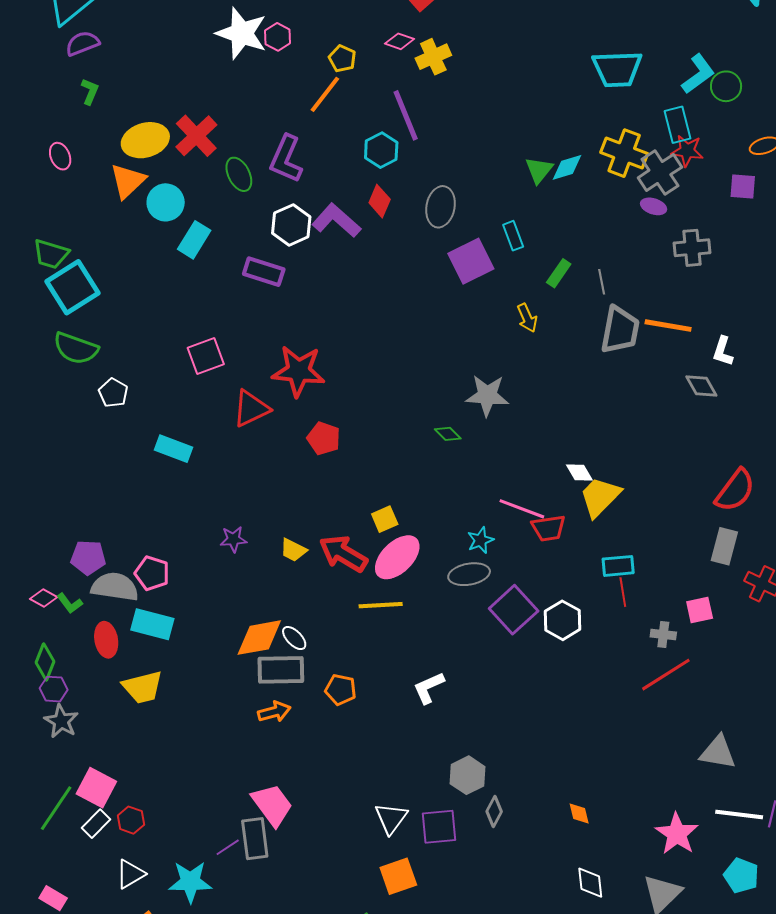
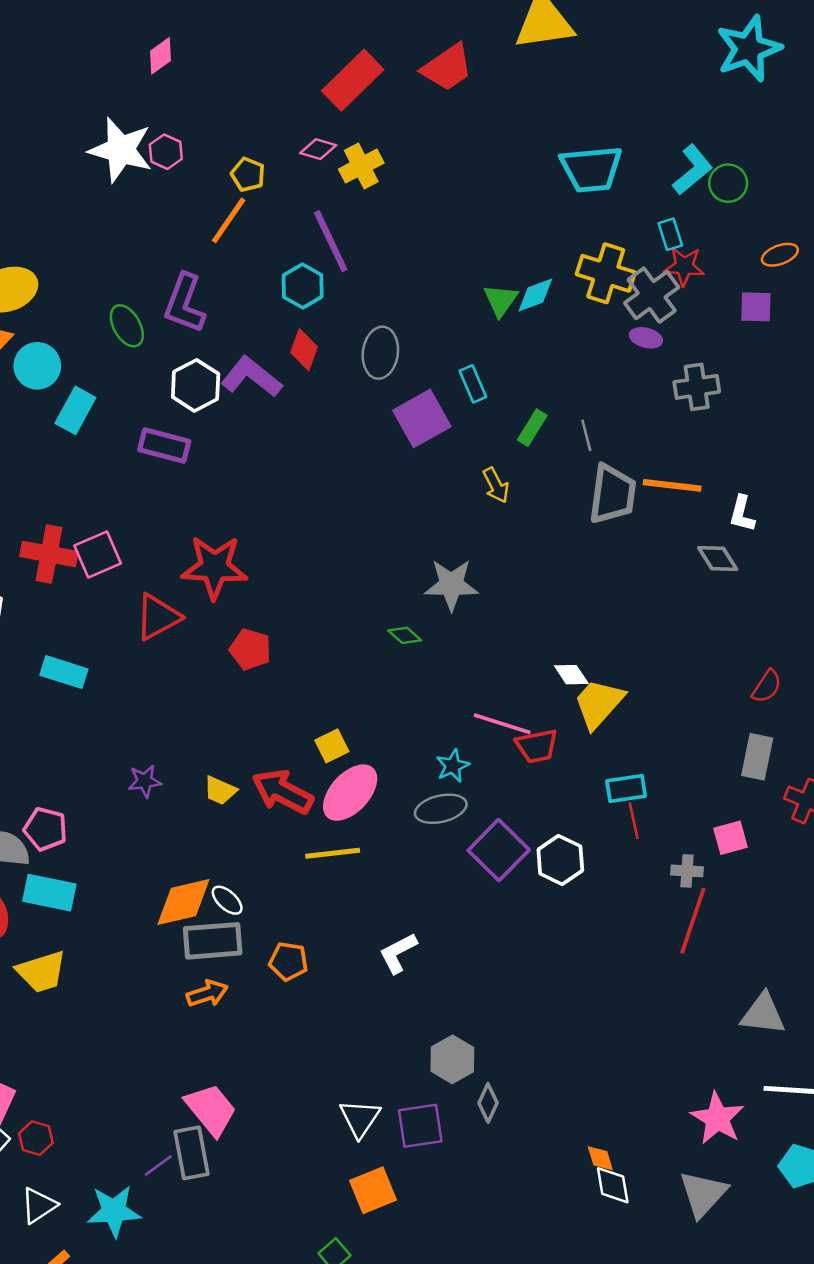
cyan rectangle: (678, 125) -> (670, 234), size x0.7
red cross: (196, 136) -> (49, 554), moved, turned -33
red semicircle: (735, 490) -> (767, 686), size x0.6
red line: (666, 675) -> (693, 921), turned -36
orange diamond: (579, 814) -> (600, 1158), moved

